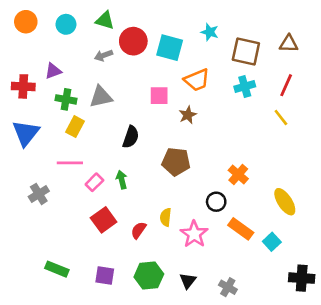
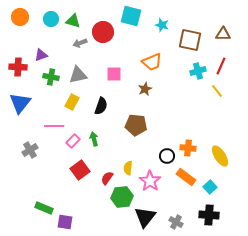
green triangle: (105, 20) -> (73, 21), moved
cyan square: (170, 48) -> (131, 16), moved
cyan cross: (245, 86) -> (198, 71), moved
pink square: (159, 96) -> (114, 74), moved
yellow rectangle: (75, 127) -> (72, 102), moved
orange cross: (238, 175) -> (188, 148), moved, turned -35
purple square: (105, 276) -> (65, 222), moved
green hexagon: (149, 276) -> (122, 197), moved
black cross: (302, 278) -> (209, 215), moved
black triangle: (188, 281) -> (145, 217), size x1.6

